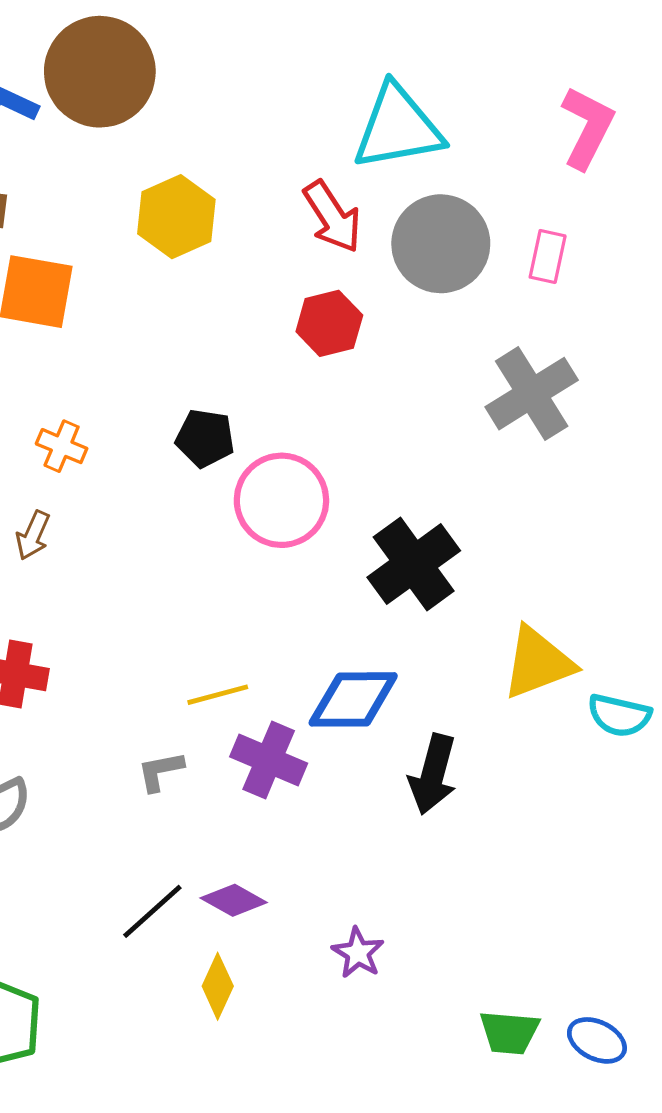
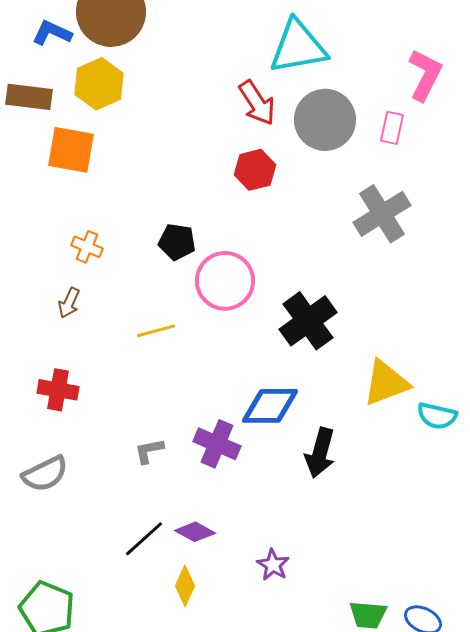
pink L-shape: (587, 127) -> (425, 75), moved
yellow hexagon: (176, 217) -> (99, 84), moved
yellow line: (218, 695) -> (156, 331), moved

